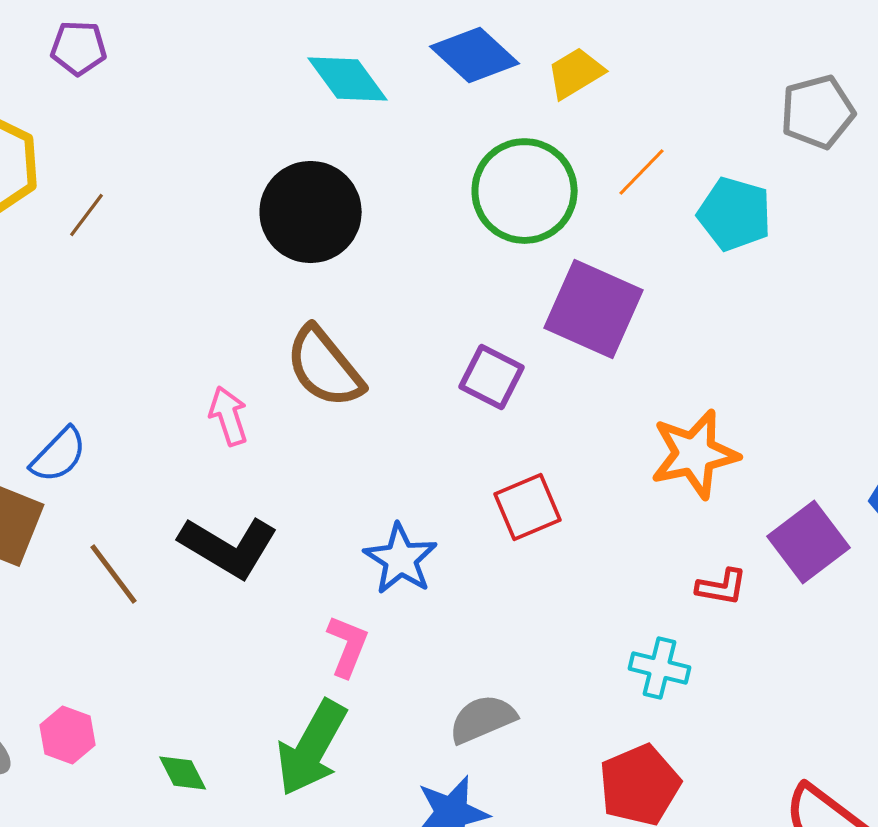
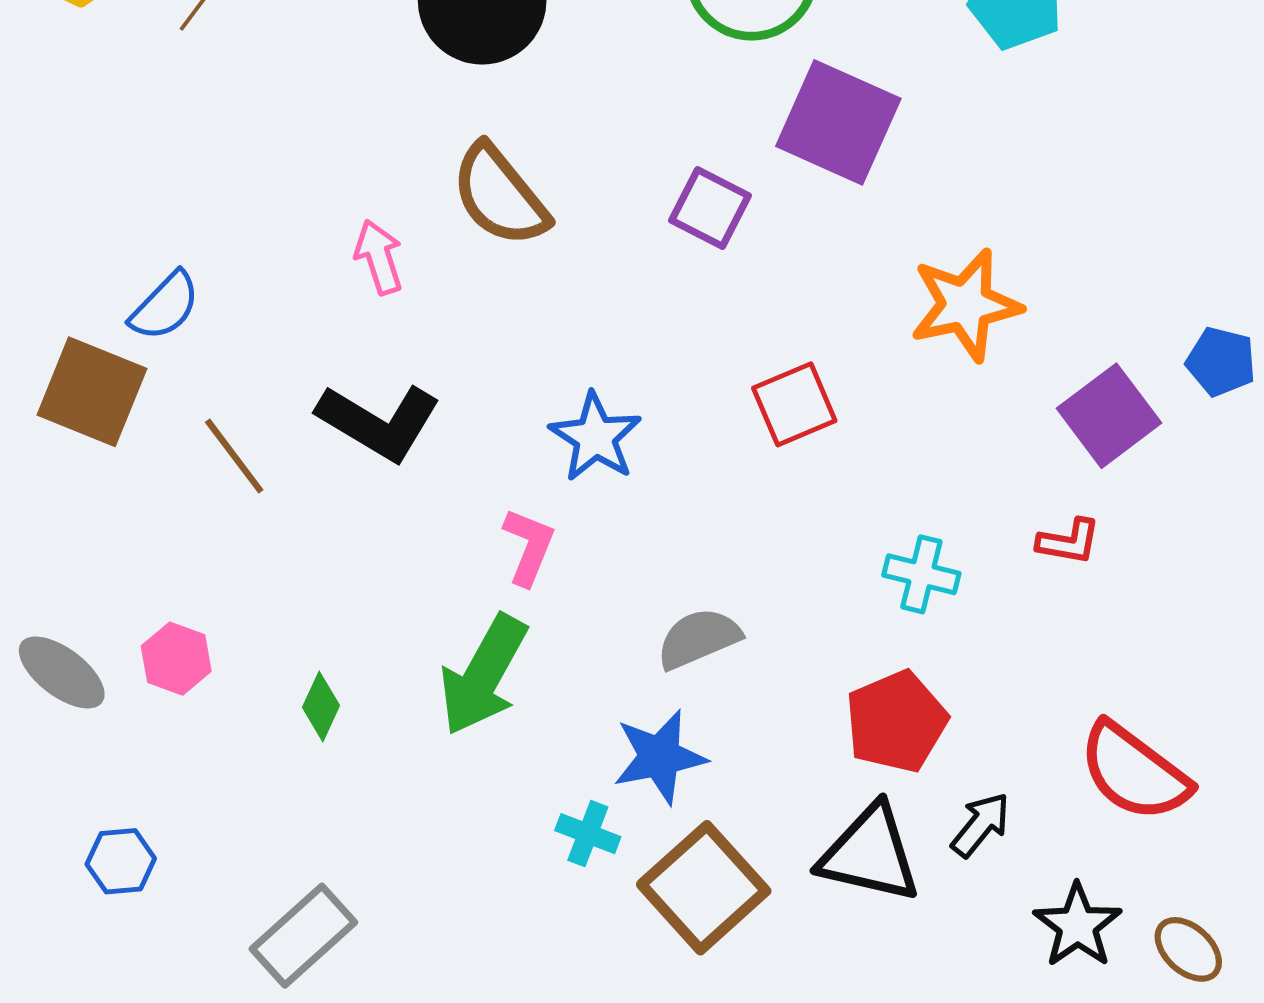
red square: (528, 507) -> (794, 404), moved
red L-shape: (722, 587) -> (1069, 542), moved
green diamond: (183, 773) -> (321, 706), turned 52

